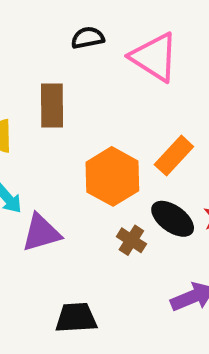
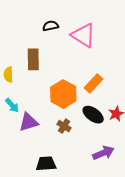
brown cross: (131, 240) -> (64, 126), moved

